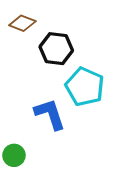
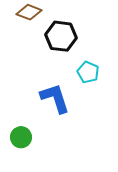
cyan pentagon: (85, 87) -> (88, 72), size x0.6

